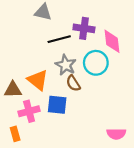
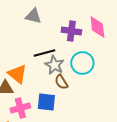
black line: (59, 39) -> (44, 53), moved
pink diamond: (112, 41) -> (97, 27), moved
orange triangle: (38, 80) -> (17, 74), moved

